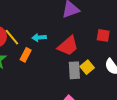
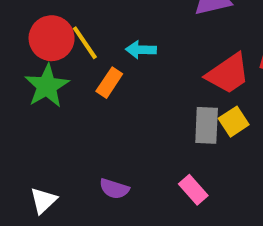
red trapezoid: (68, 46) -> (228, 74), moved

